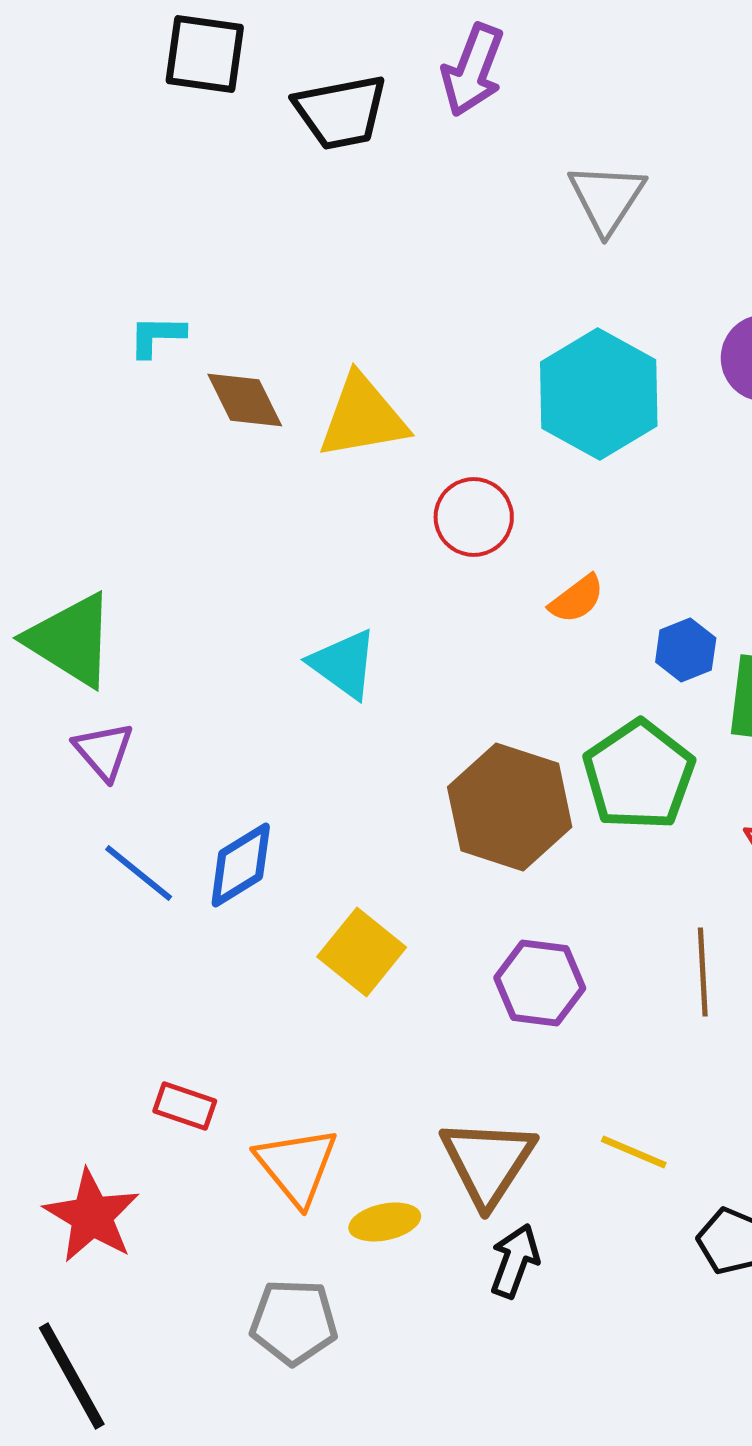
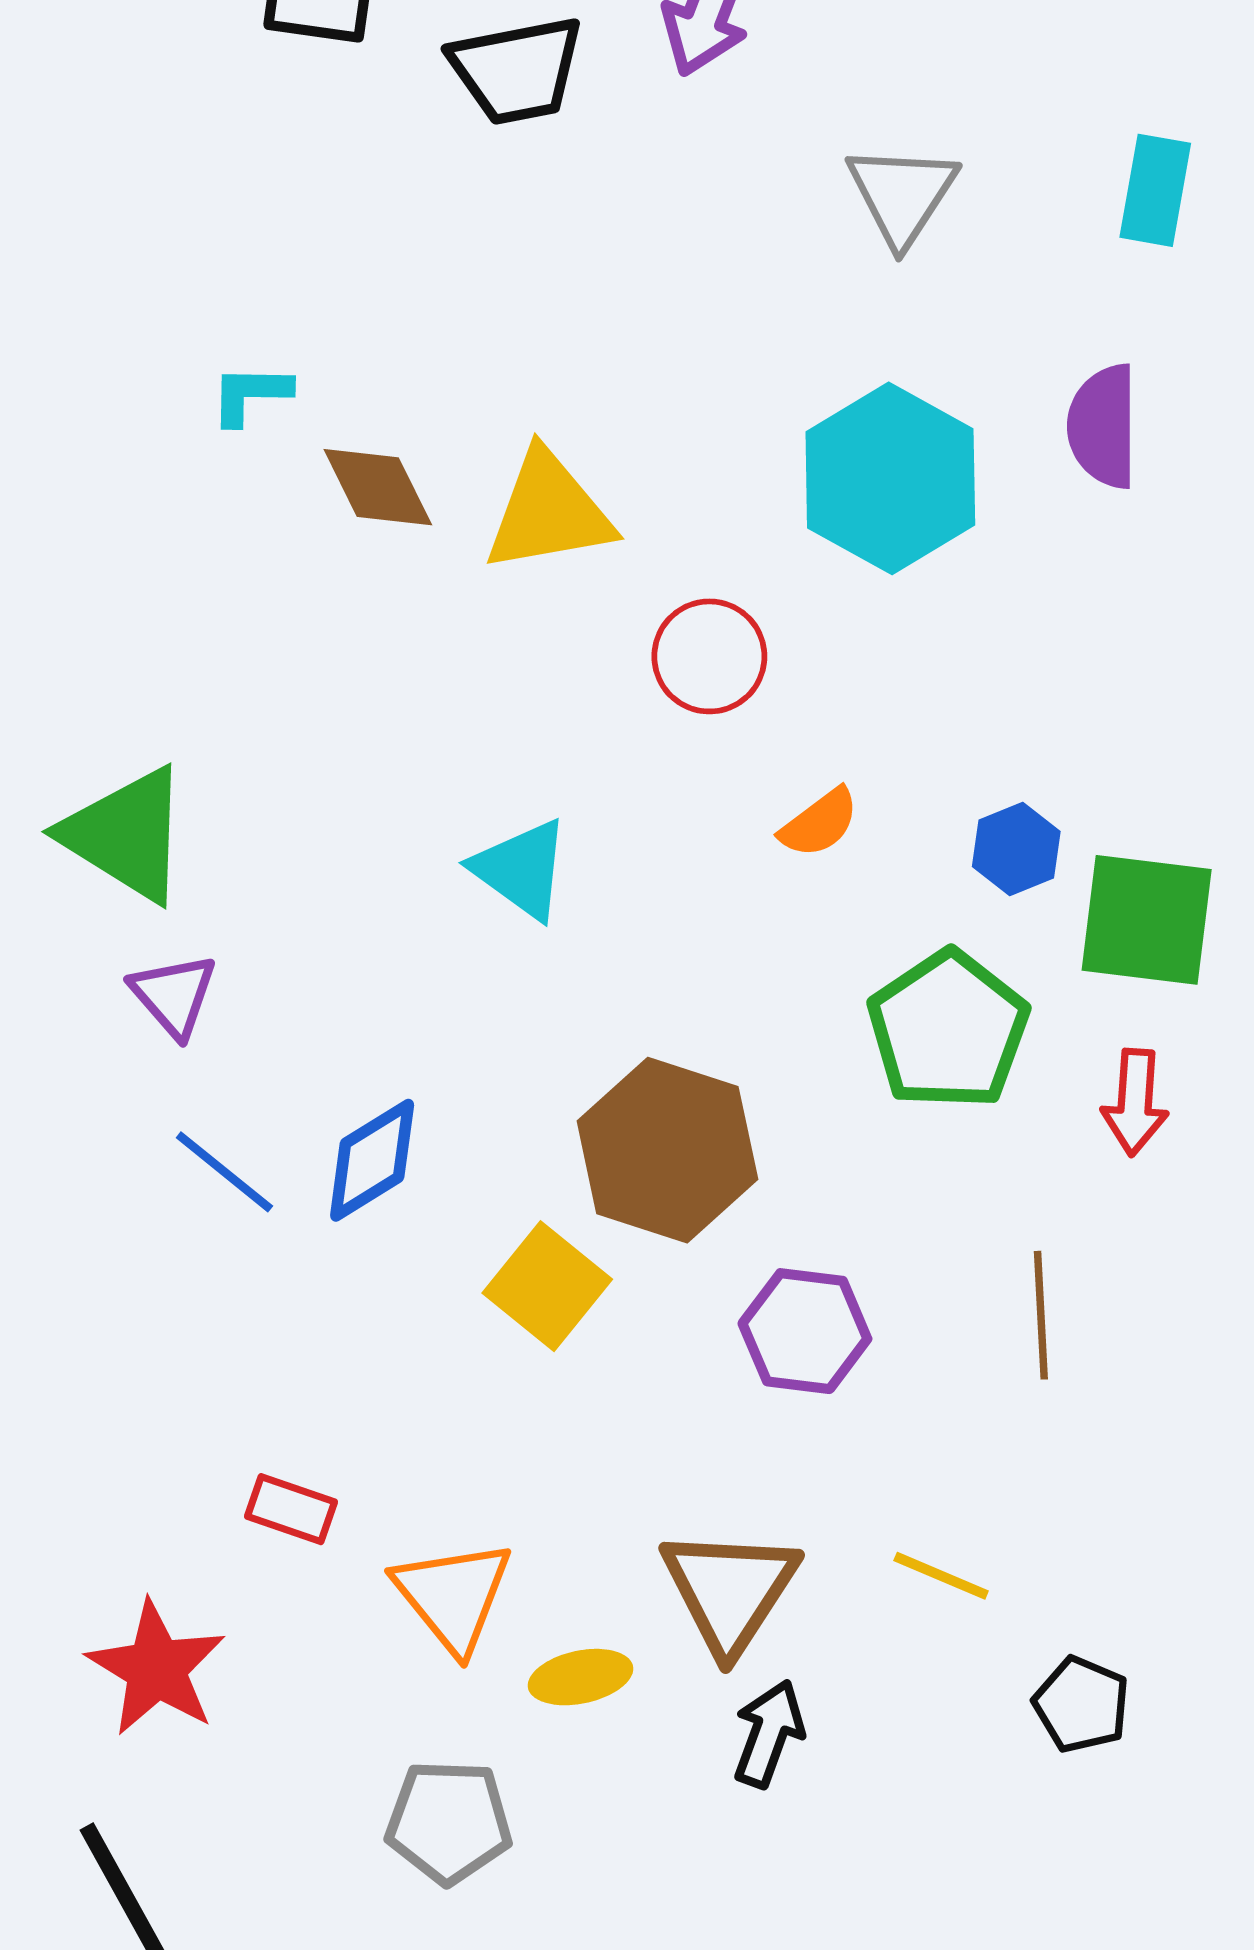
orange semicircle: (577, 599) -> (819, 823), moved
brown hexagon: (510, 807) -> (667, 1150), moved

